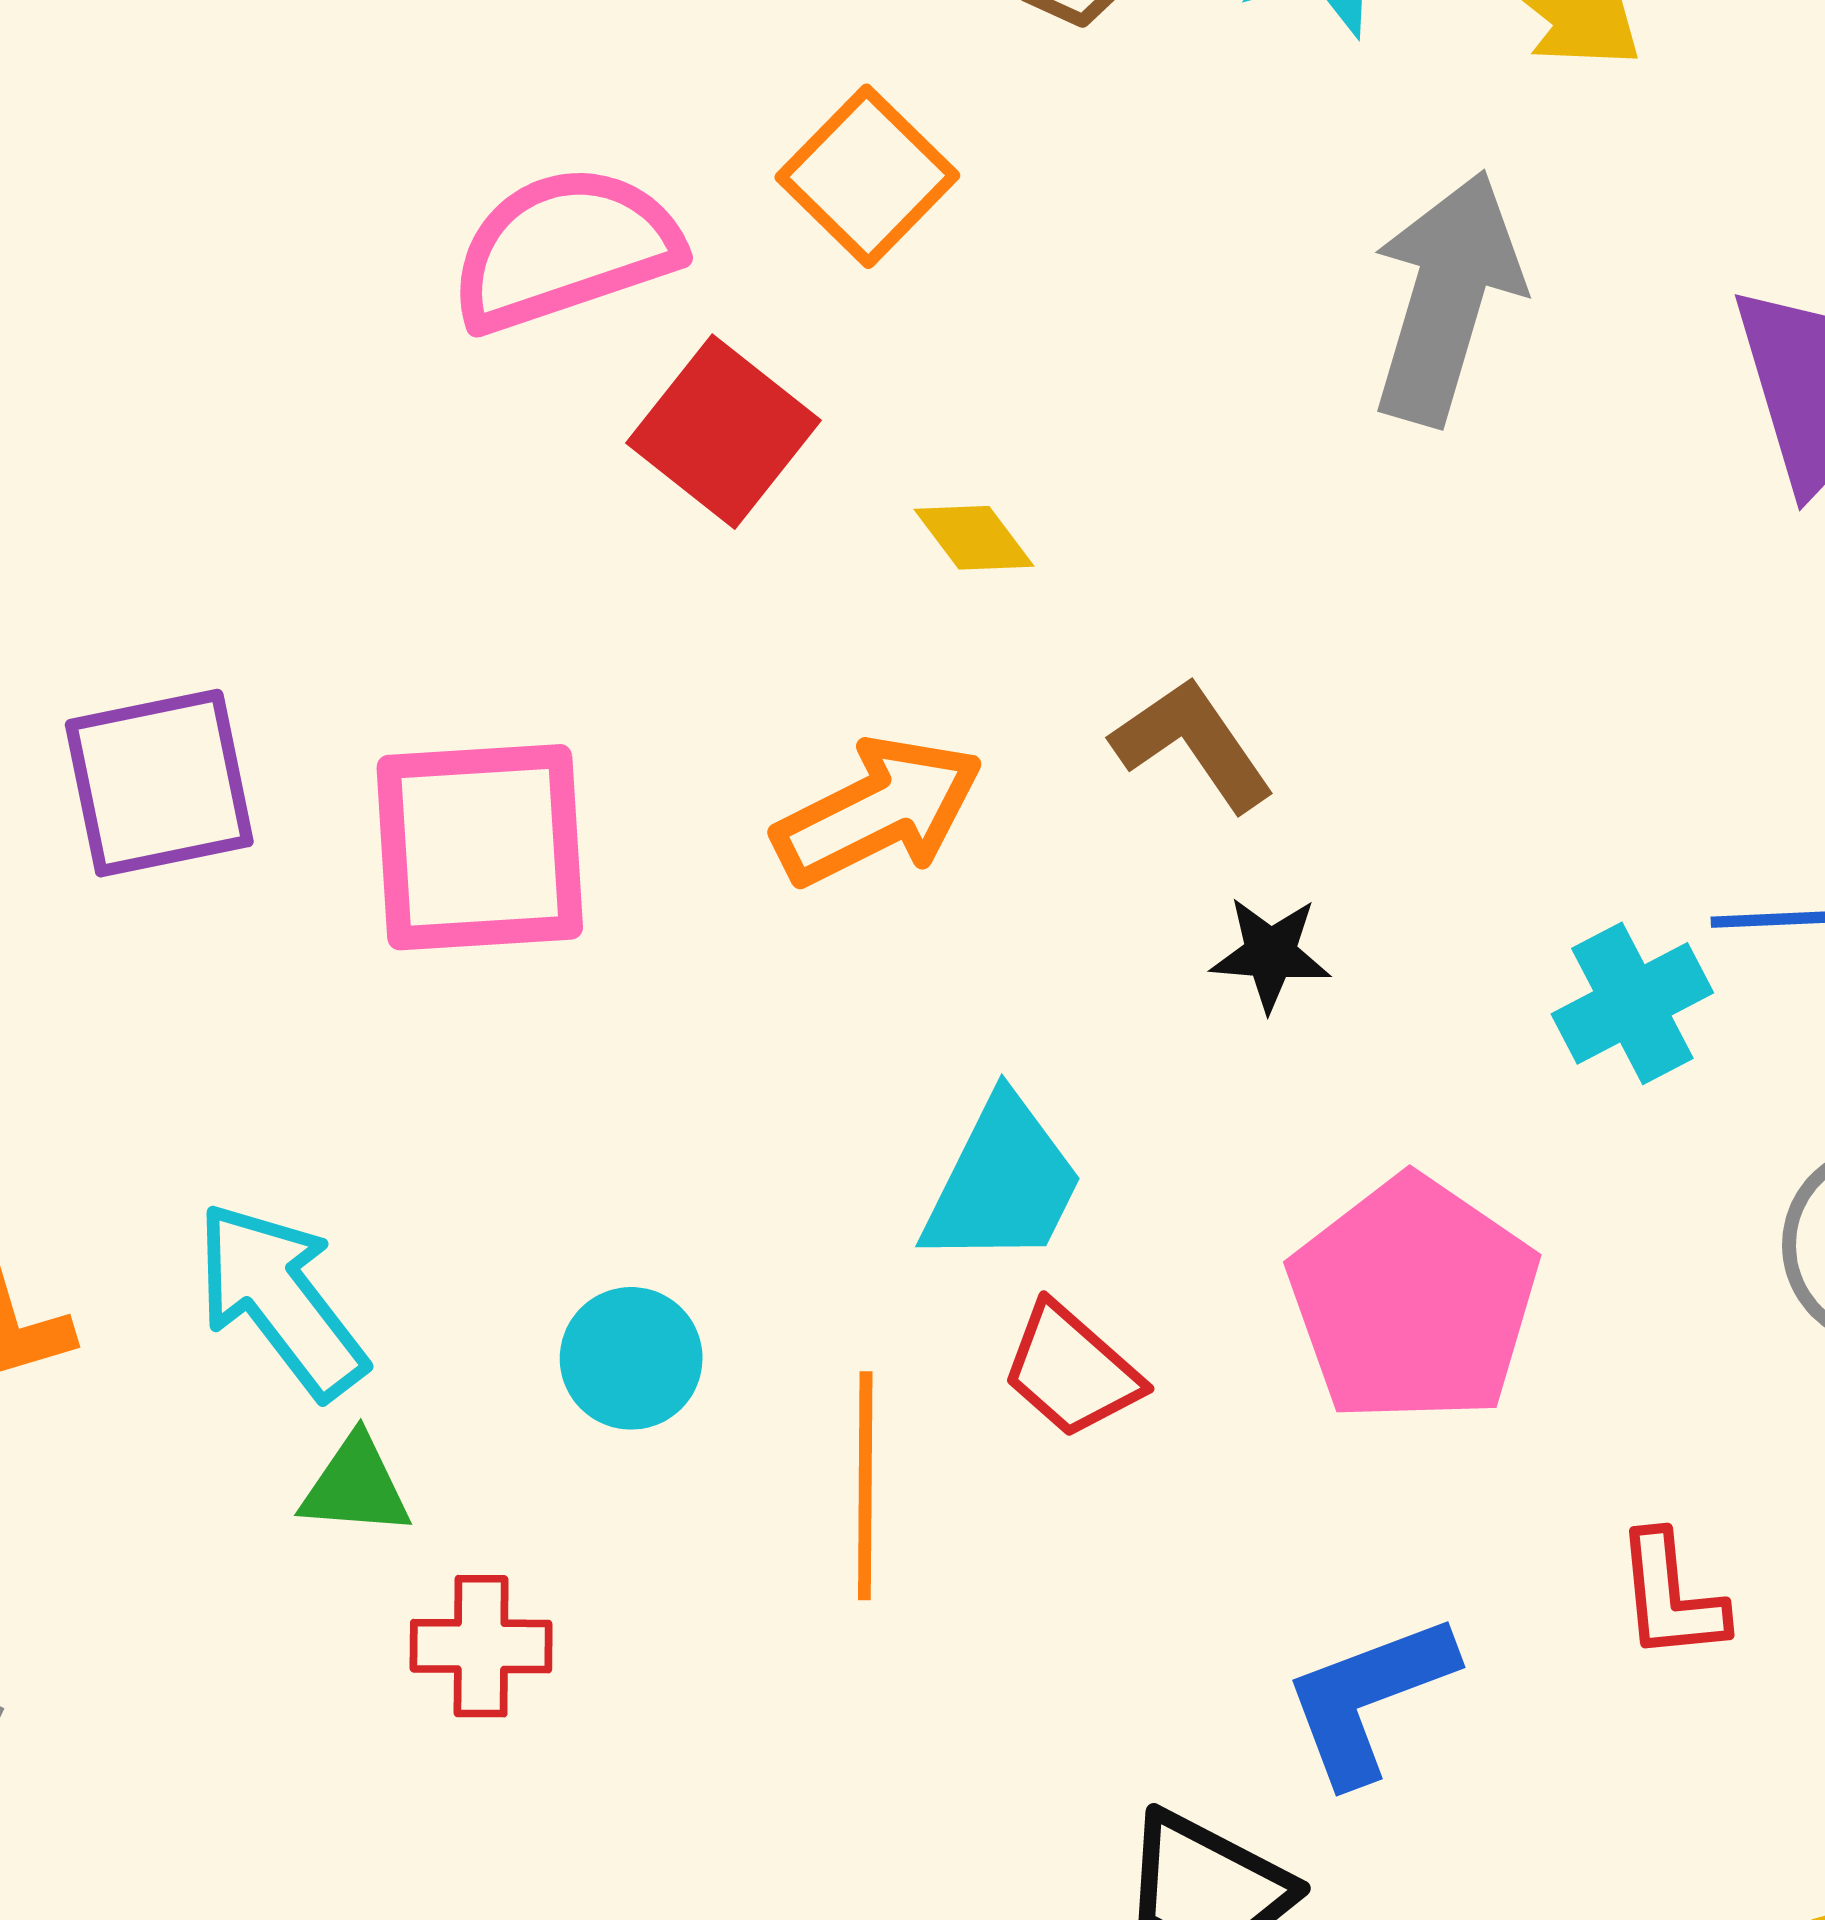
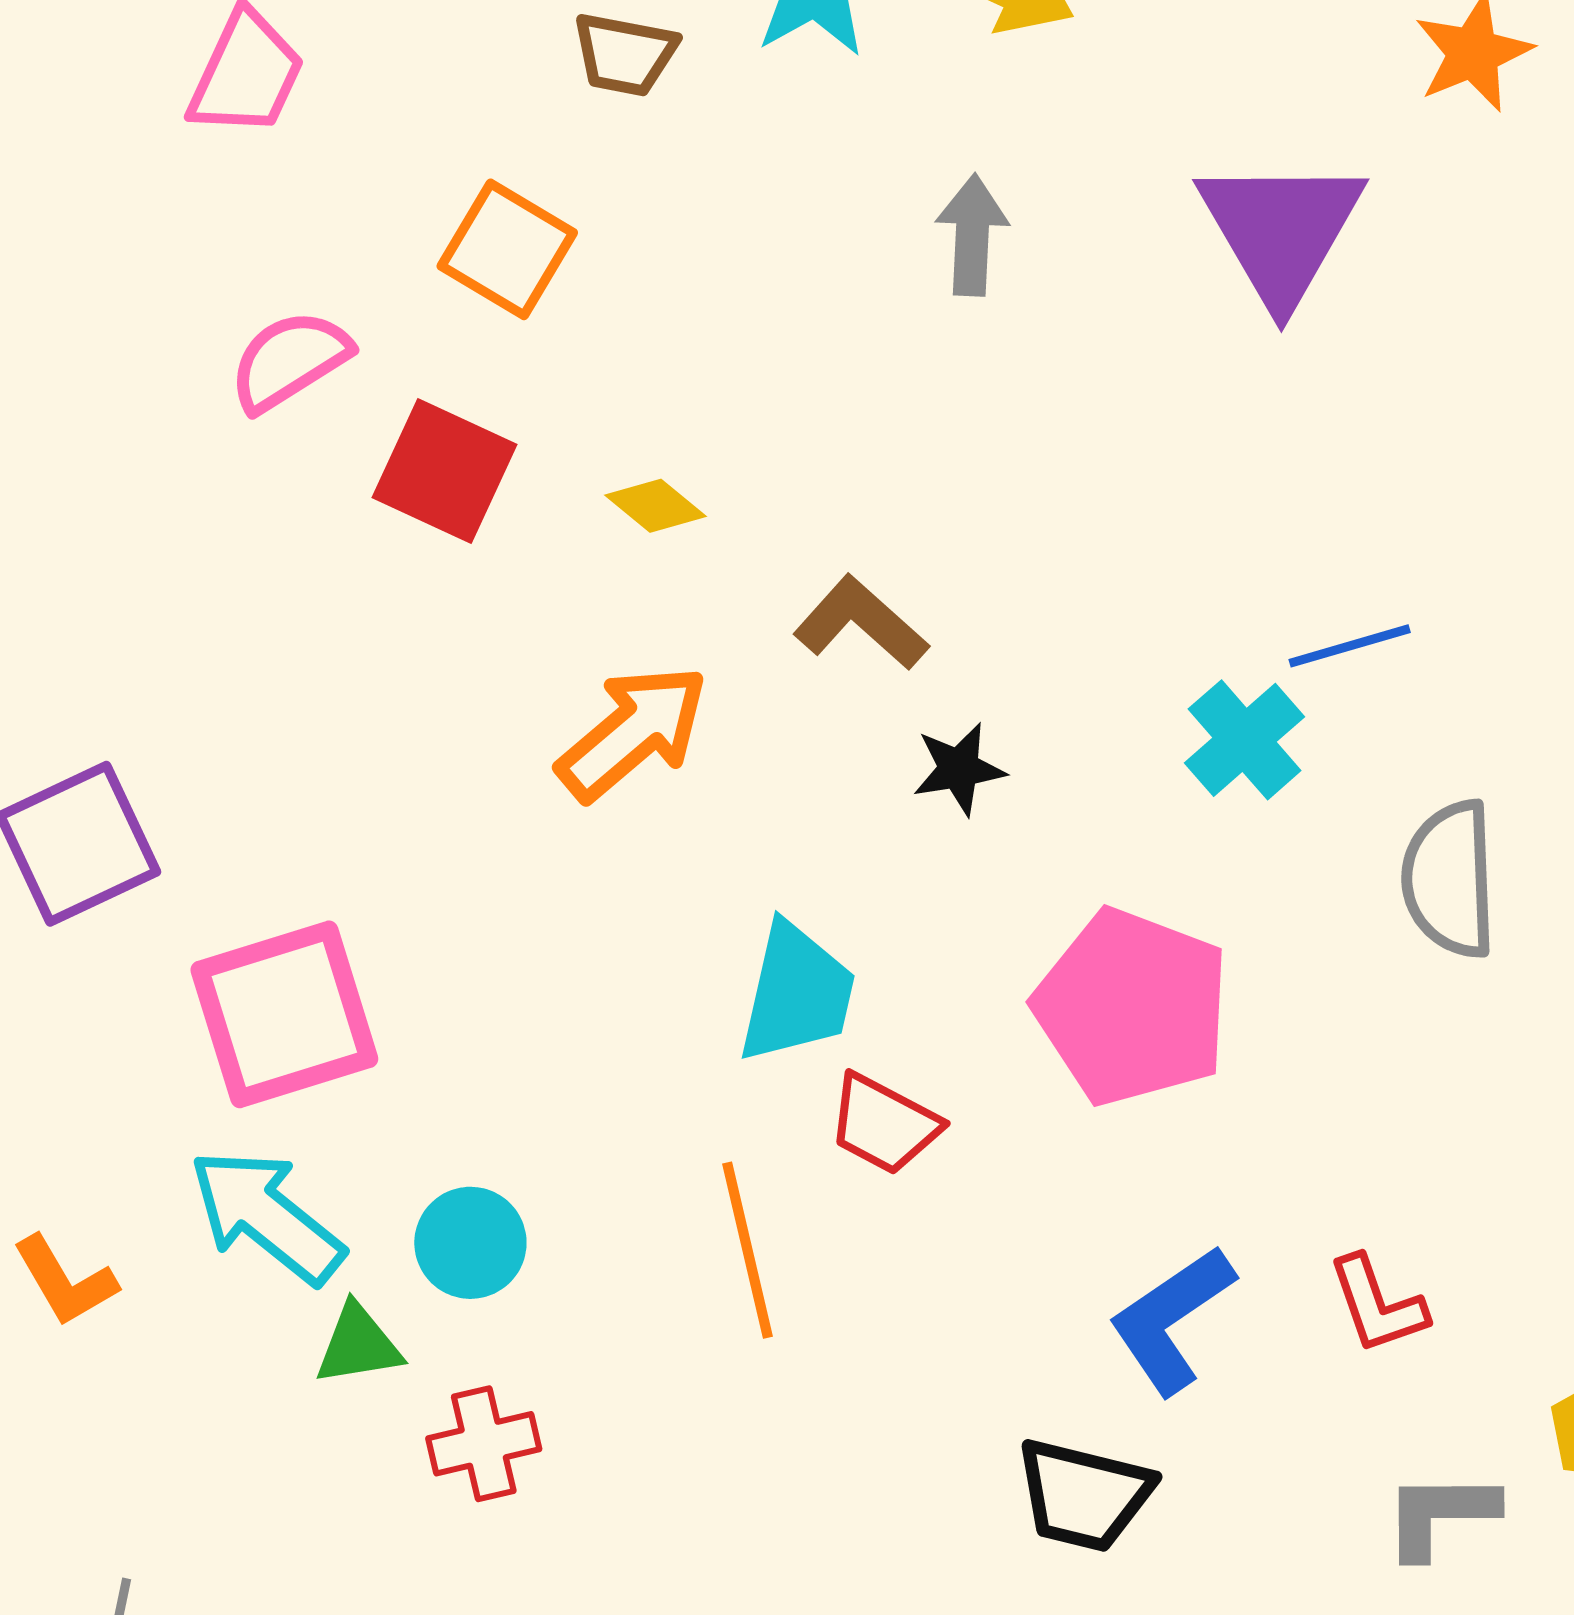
pink semicircle: (565, 249) -> (289, 361), size x0.7
gray arrow: (1446, 298) -> (972, 235), size x0.6
pink square: (480, 847) -> (284, 1014), moved
cyan circle: (631, 1358) -> (470, 1243), moved
red L-shape: (1671, 1597) -> (1377, 1305), moved

